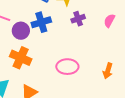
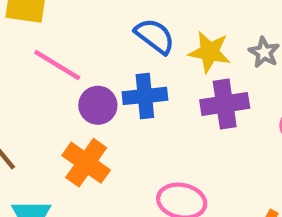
purple cross: (78, 19) -> (225, 104), size x1.5

